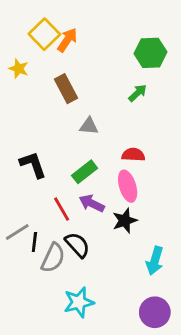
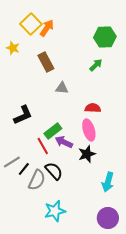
black L-shape: (33, 165) -> (23, 115), turned 85
green rectangle: (85, 172) -> (53, 131), moved
black line: (34, 242) -> (24, 169), turned 32

